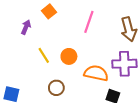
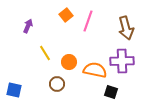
orange square: (49, 11) -> (66, 15), moved
orange circle: (69, 56) -> (69, 62), moved

